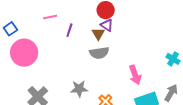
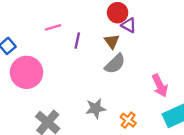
purple triangle: (107, 25) -> (129, 25), moved
gray semicircle: (99, 53) -> (115, 64), turned -30

